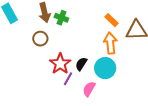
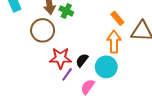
brown circle: (40, 39) -> (43, 30), size x1.5
red star: (60, 64) -> (60, 58), turned 30

